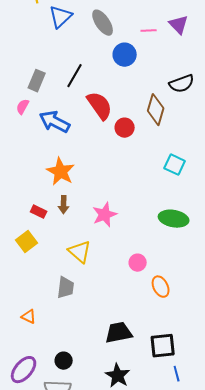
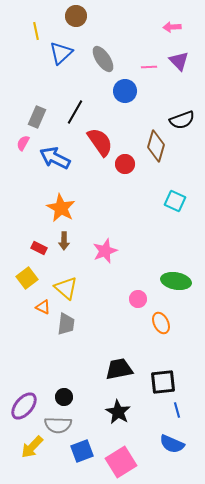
green ellipse: (174, 219) -> (176, 281), moved
yellow triangle: (80, 252) -> (66, 288), moved
orange triangle: (29, 317) -> (43, 307), moved

